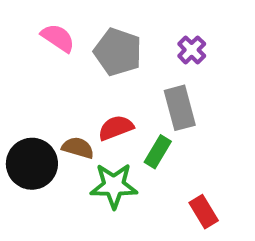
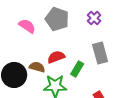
pink semicircle: (58, 38) -> (27, 26), moved
gray rectangle: (180, 108) -> (100, 53), moved

